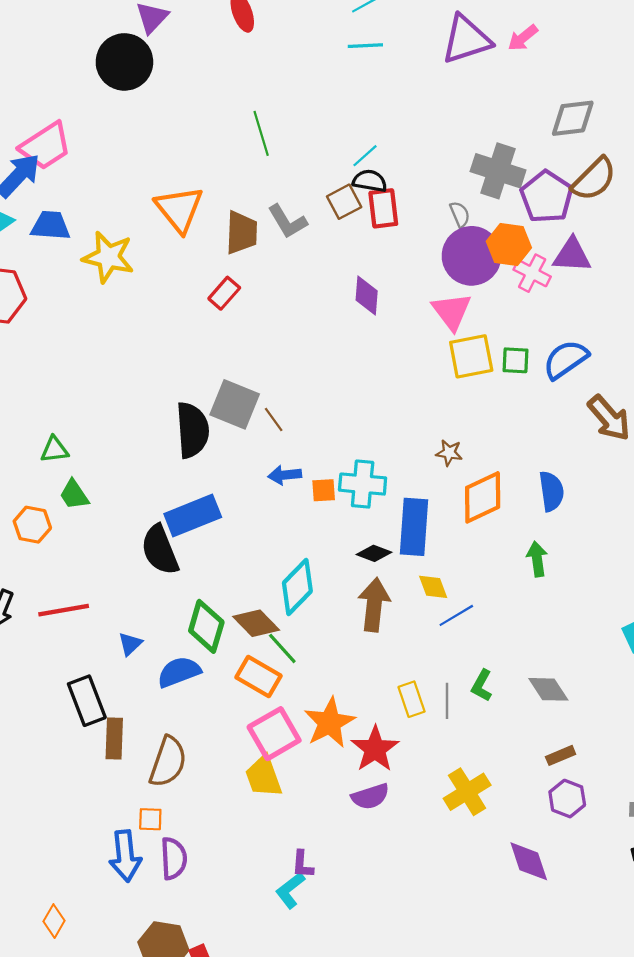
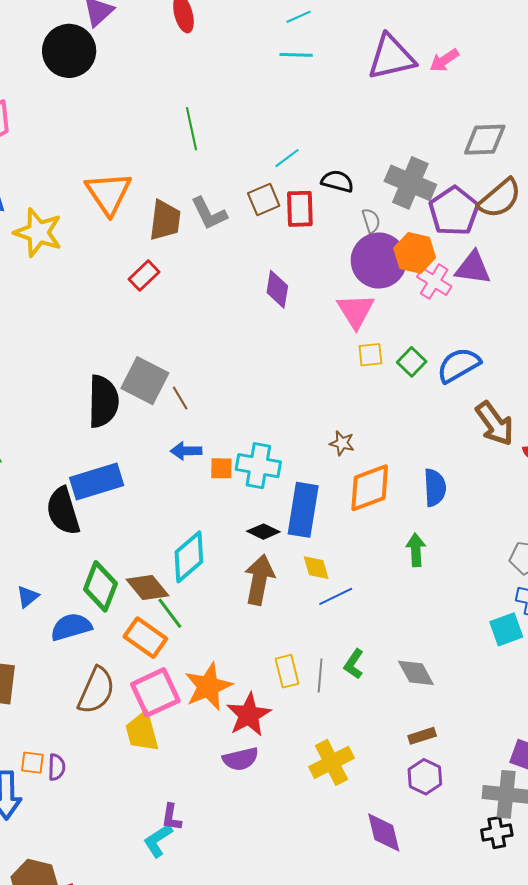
black semicircle: (370, 181) -> (337, 181), moved
yellow square: (471, 356) -> (370, 355), size x0.6
green square: (515, 360) -> (412, 362), turned 36
brown semicircle: (168, 762) -> (96, 690), moved
purple semicircle: (174, 858) -> (57, 767), moved, size x0.7

